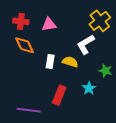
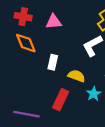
yellow semicircle: (70, 62) -> (77, 76), moved

